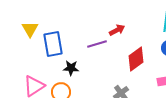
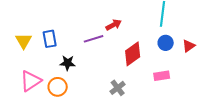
yellow triangle: (30, 29) -> (24, 41), moved
blue rectangle: (53, 44) -> (50, 39), size x0.7

